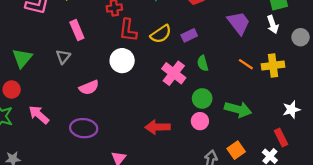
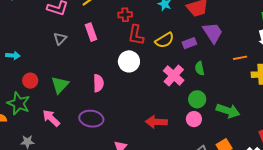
purple trapezoid: (239, 23) -> (213, 33), moved
gray triangle: (63, 57) -> (60, 39), moved
green triangle: (22, 58) -> (60, 85), moved
orange line: (246, 64) -> (240, 58), moved, turned -48
pink semicircle: (89, 87) -> (98, 83), turned -72
pink arrow: (39, 115) -> (51, 118), moved

